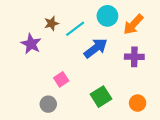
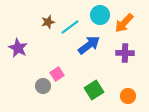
purple star: (31, 44) -> (18, 48), moved
gray circle: (48, 104) -> (43, 86), moved

